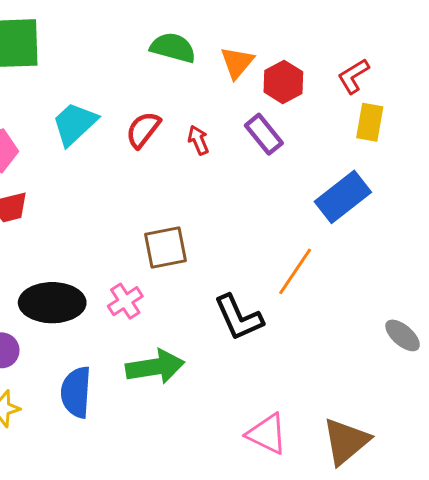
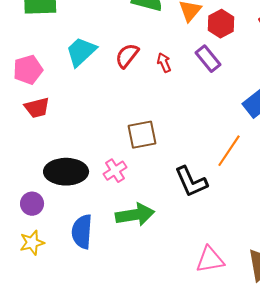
pink triangle: (267, 434) -> (210, 260), turned -36

